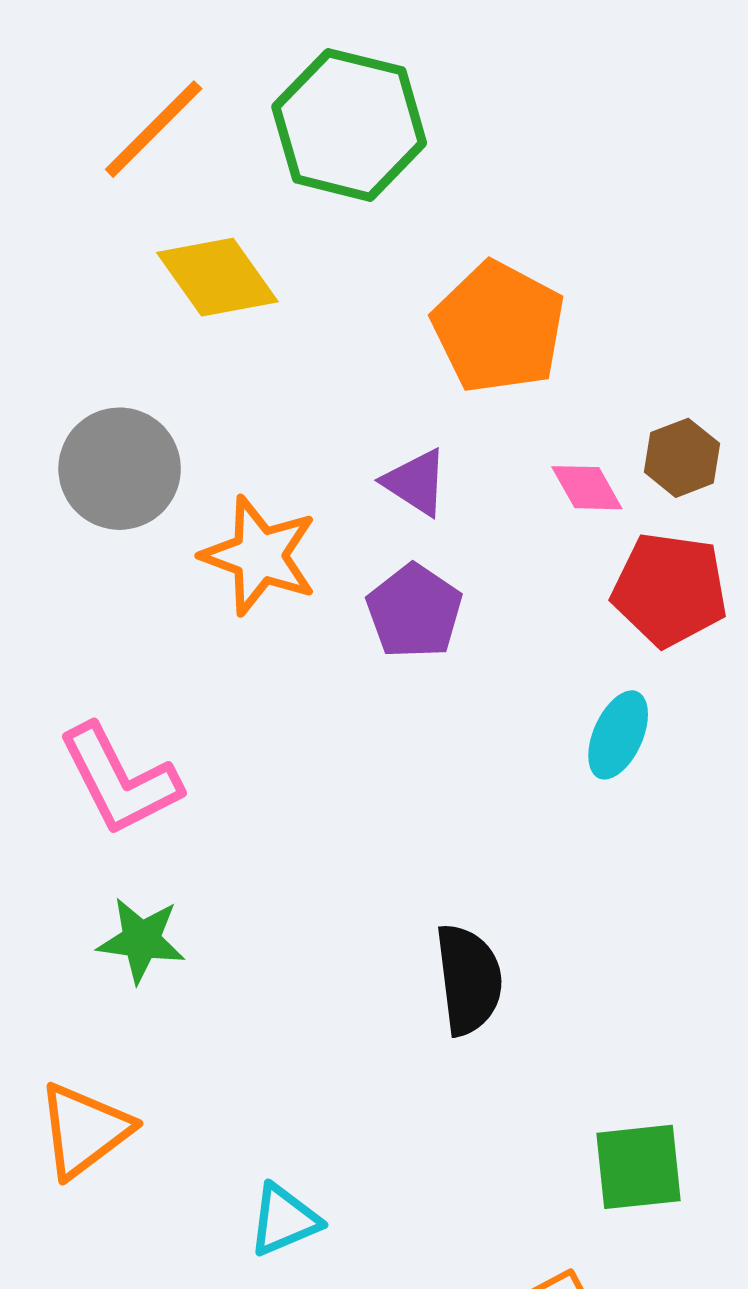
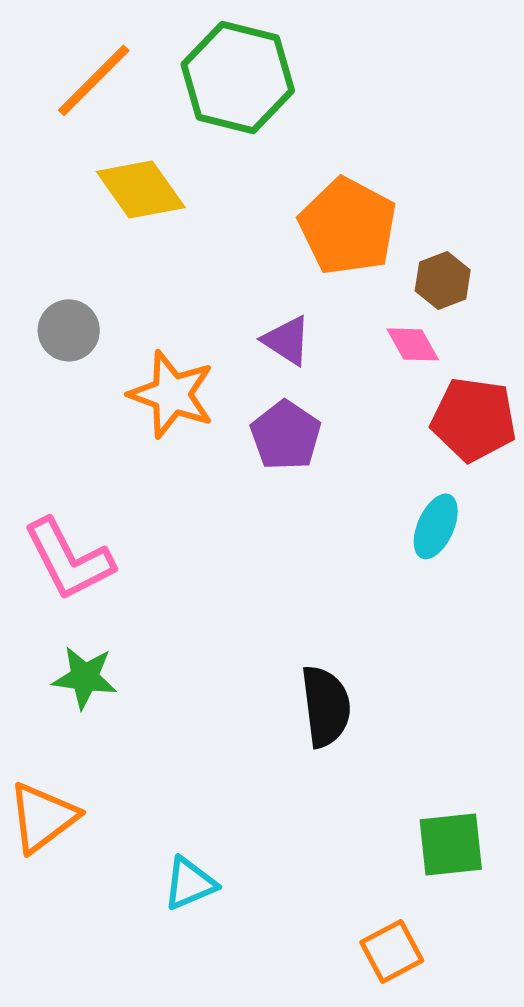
brown hexagon: (682, 458) -> (443, 280), moved
gray circle: (120, 469) -> (69, 330), size x0.7

